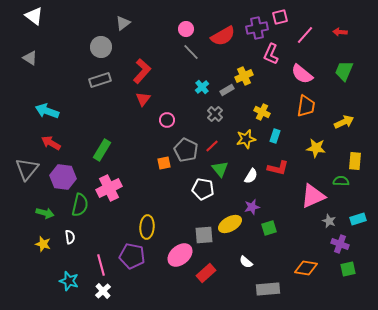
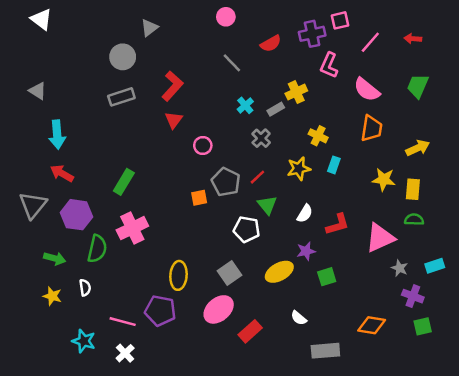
pink circle: (186, 29) -> (226, 17), moved
red semicircle: (223, 36) -> (271, 43), size x0.7
gray triangle: (30, 58) -> (38, 91), moved
cyan arrow: (47, 111) -> (57, 135), turned -115
yellow rectangle: (355, 161) -> (413, 189), moved
red L-shape: (278, 168) -> (338, 224), moved, turned -30
gray square: (204, 235) -> (230, 273), moved, turned -30
pink line: (101, 265) -> (123, 322), turned -60

